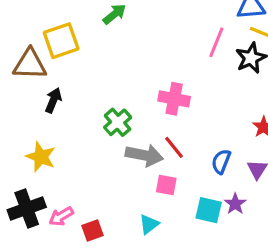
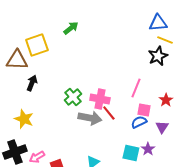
pink line: (216, 42) -> (136, 88), moved
pink cross: (174, 99) -> (100, 99), moved
blue semicircle: (221, 161) -> (139, 122), turned 42
pink square: (166, 185) -> (144, 110), moved

